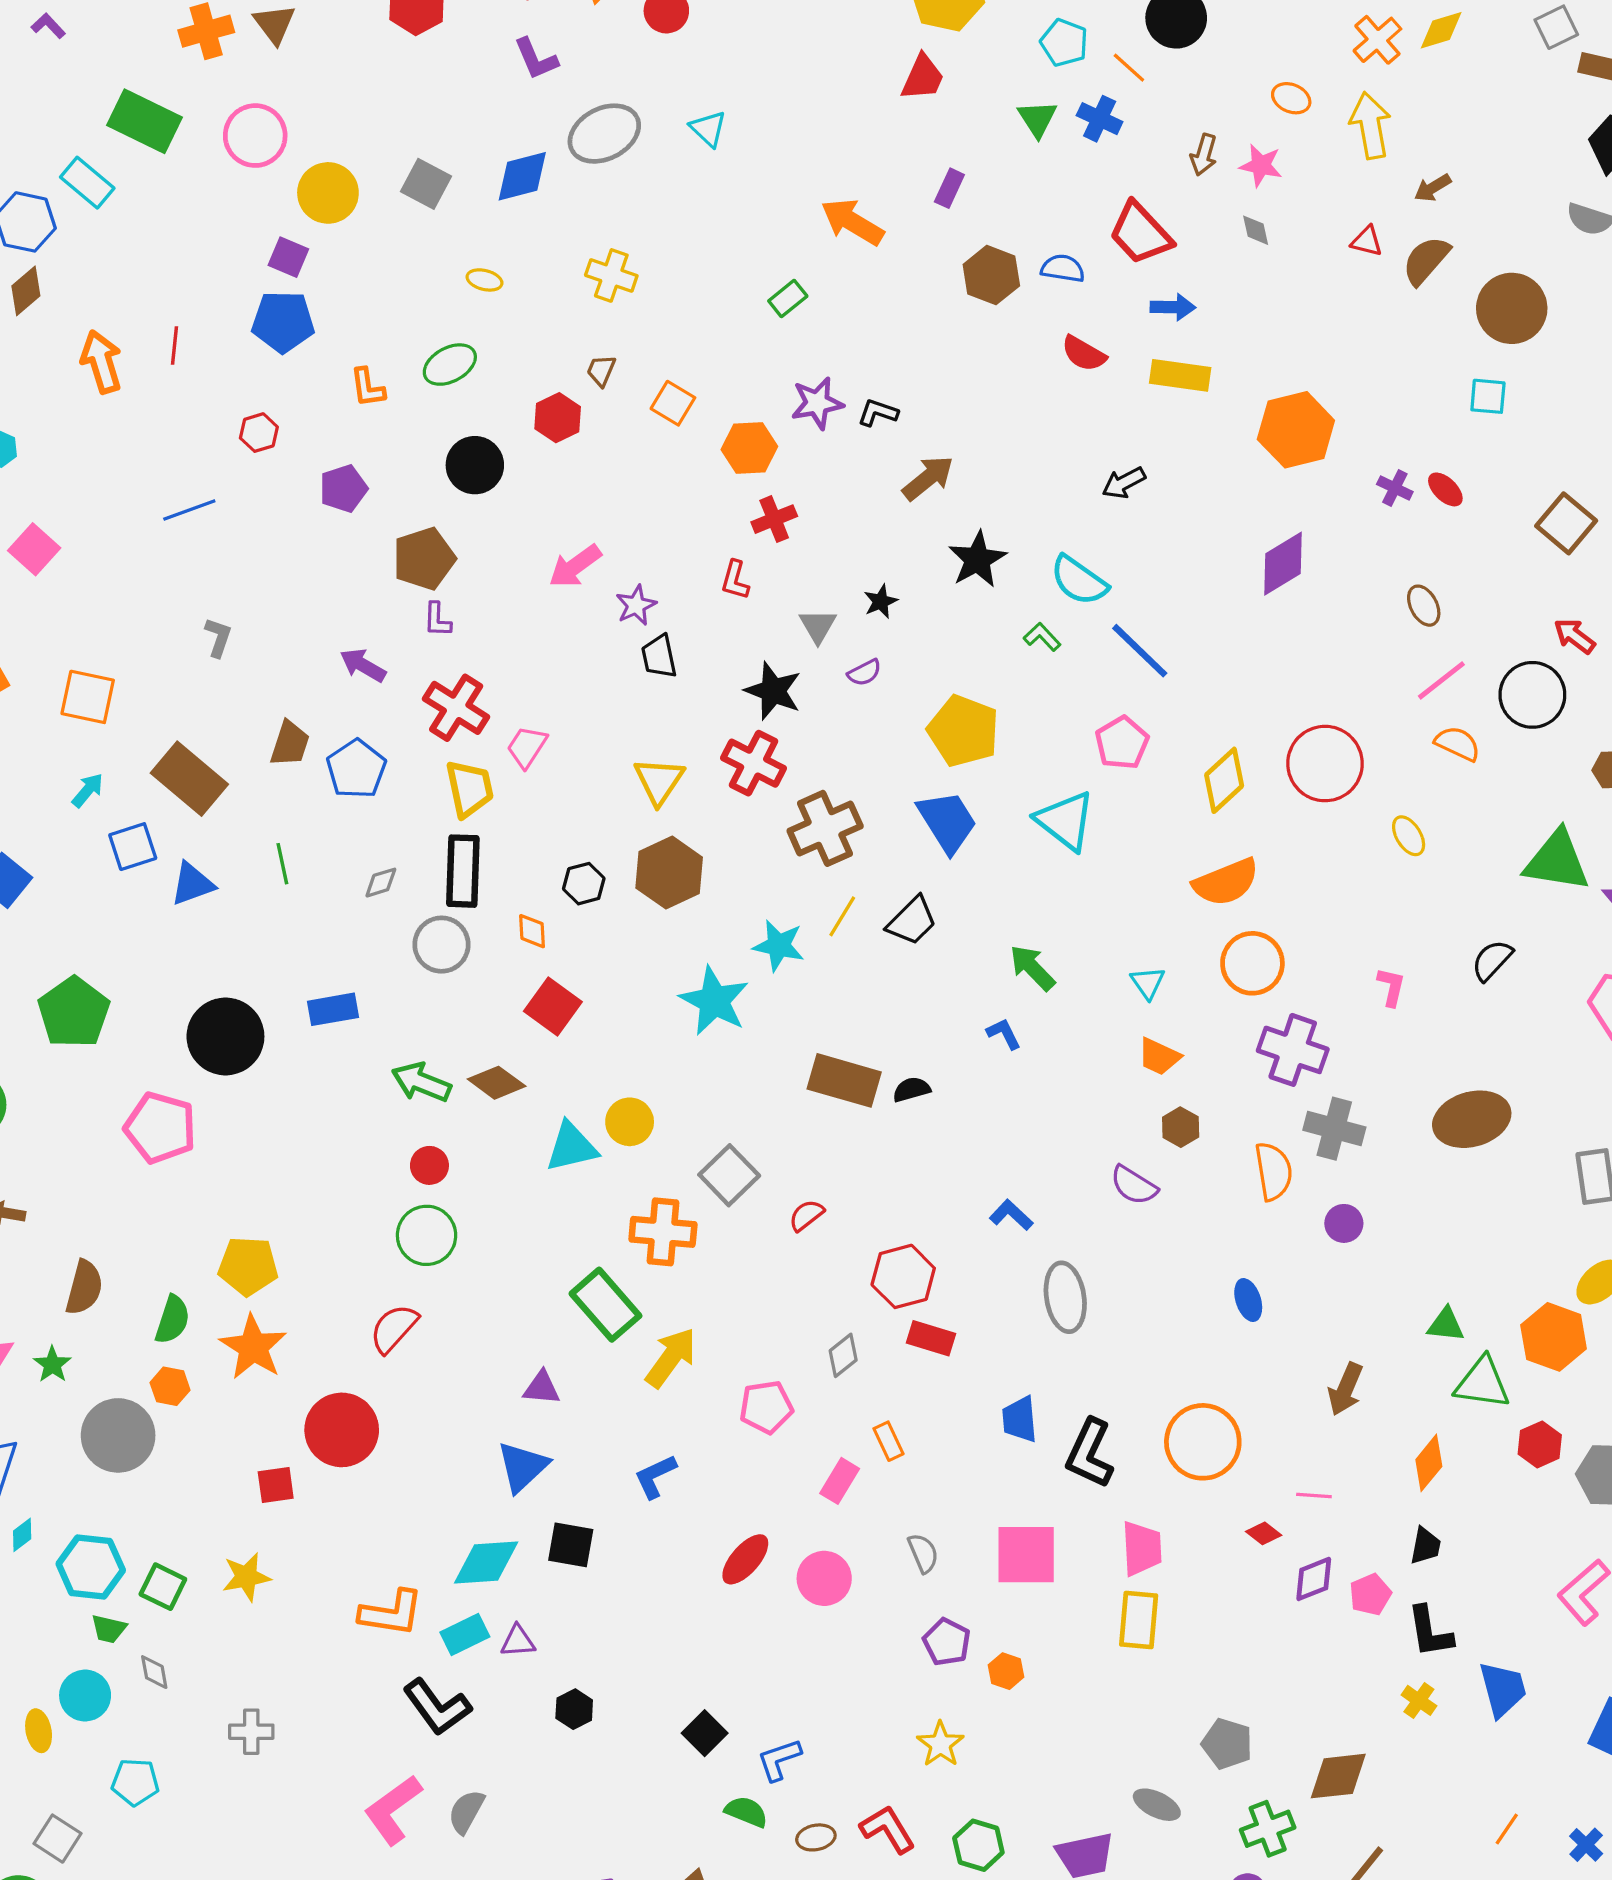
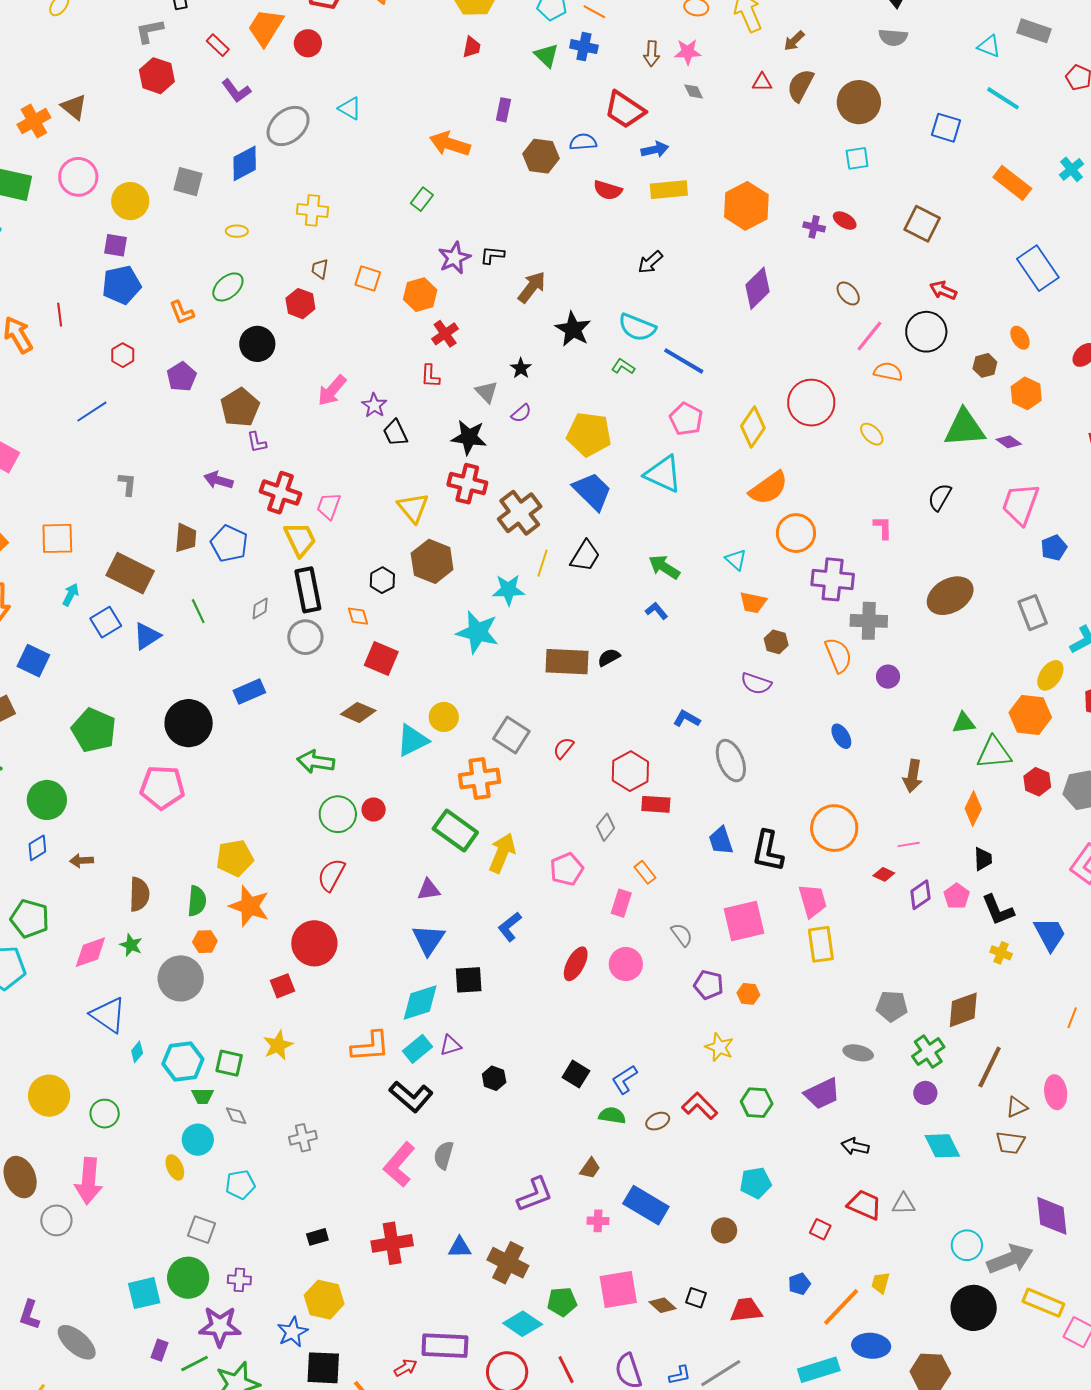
red trapezoid: (923, 78) -> (472, 47), size x0.7
green arrow: (421, 1082) -> (316, 762), moved
red circle: (429, 1165) -> (374, 810), moved

